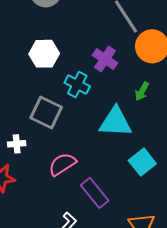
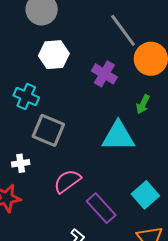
white hexagon: (44, 54) -> (54, 55), moved
cyan cross: (77, 84) -> (26, 96), moved
cyan square: (142, 162) -> (145, 195), moved

